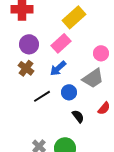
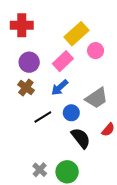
pink circle: (101, 53) -> (96, 51), moved
black semicircle: (78, 116) -> (81, 138), size x1.5

